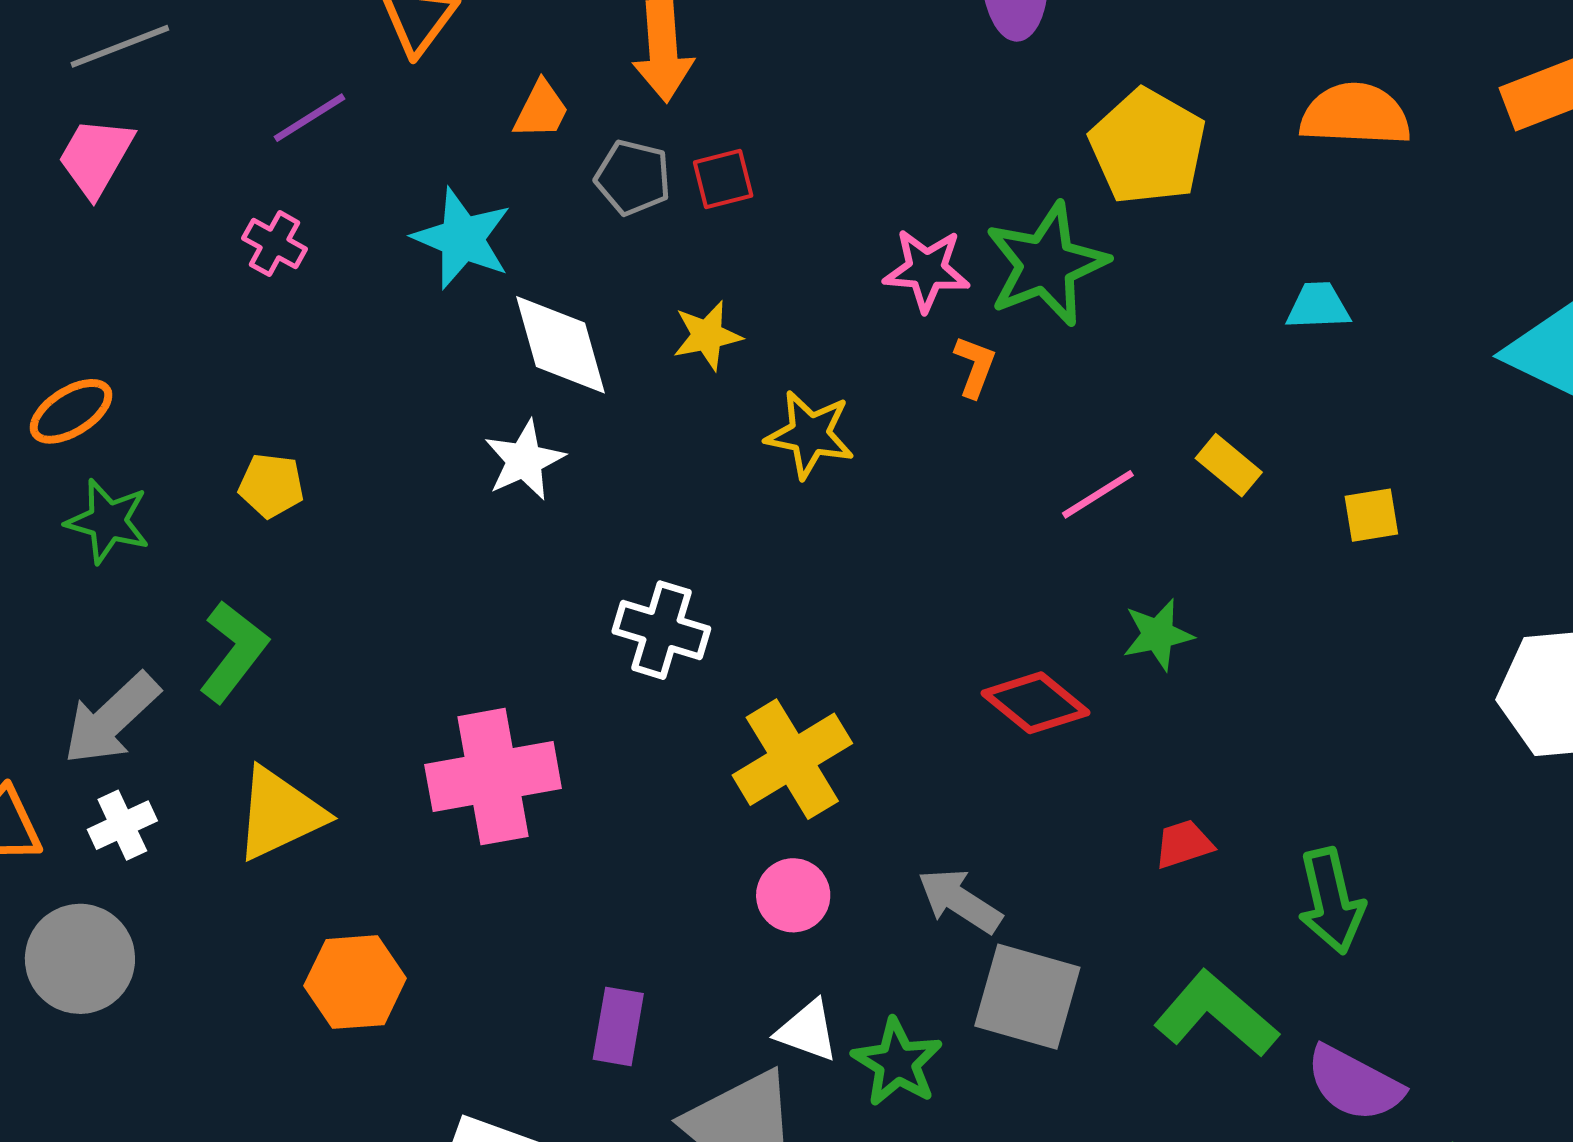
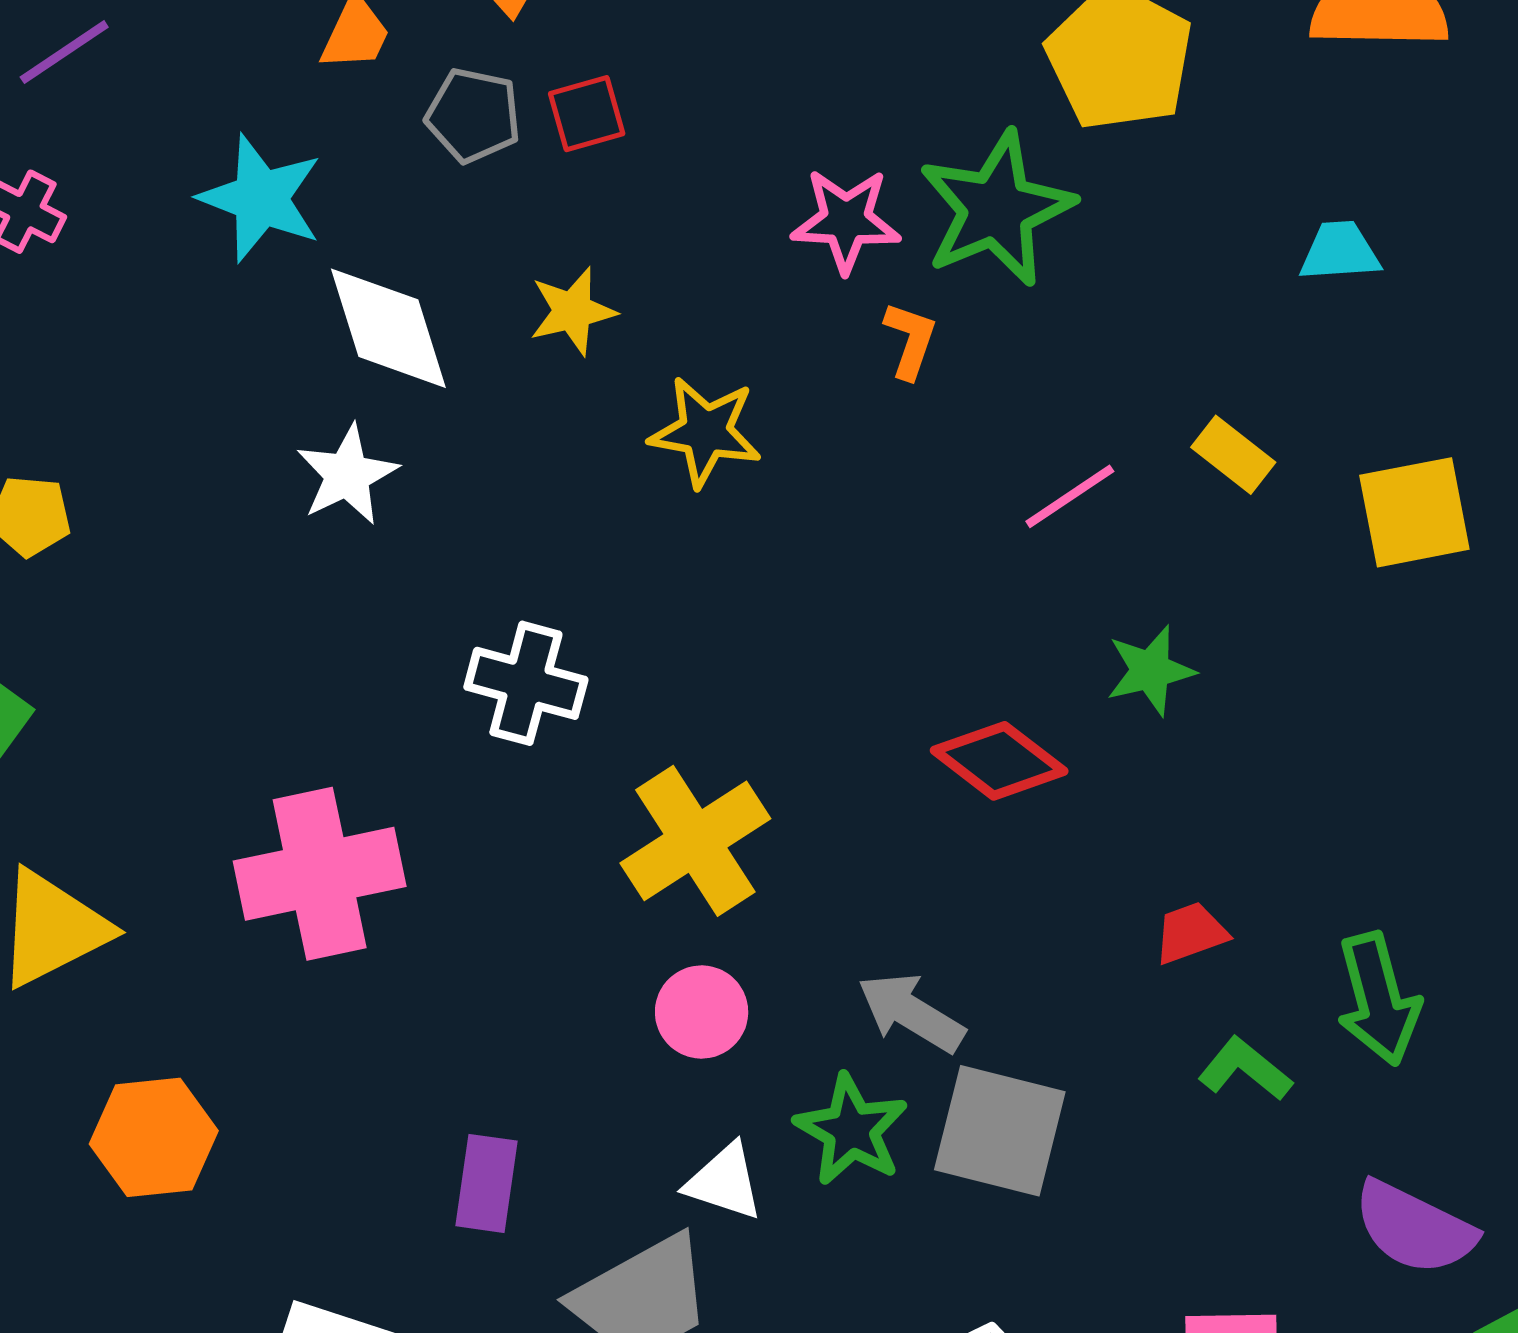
yellow square: (1371, 515) -> (1414, 512), size x1.6
green L-shape: (1216, 1014) -> (1245, 1069), moved, size x0.6
green star: (897, 1062) -> (851, 1130), moved

